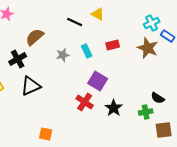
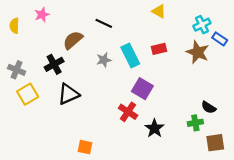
yellow triangle: (98, 14) -> (159, 11), moved
black line: (75, 22) -> (104, 23), moved
cyan rectangle: (87, 51) -> (130, 55), size x1.5
black star: (114, 108) -> (155, 128), moved

